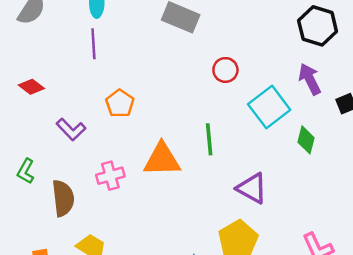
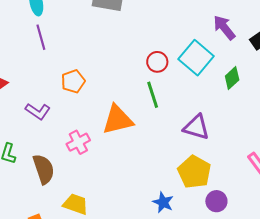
red circle: (225, 70) -> (157, 62), moved
orange pentagon: (120, 103) -> (73, 81), turned 30
green diamond: (306, 140) -> (232, 78), turned 45

